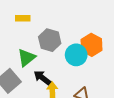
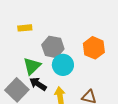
cyan circle: (76, 55) -> (63, 65), moved
black arrow: (42, 78) -> (38, 84), moved

